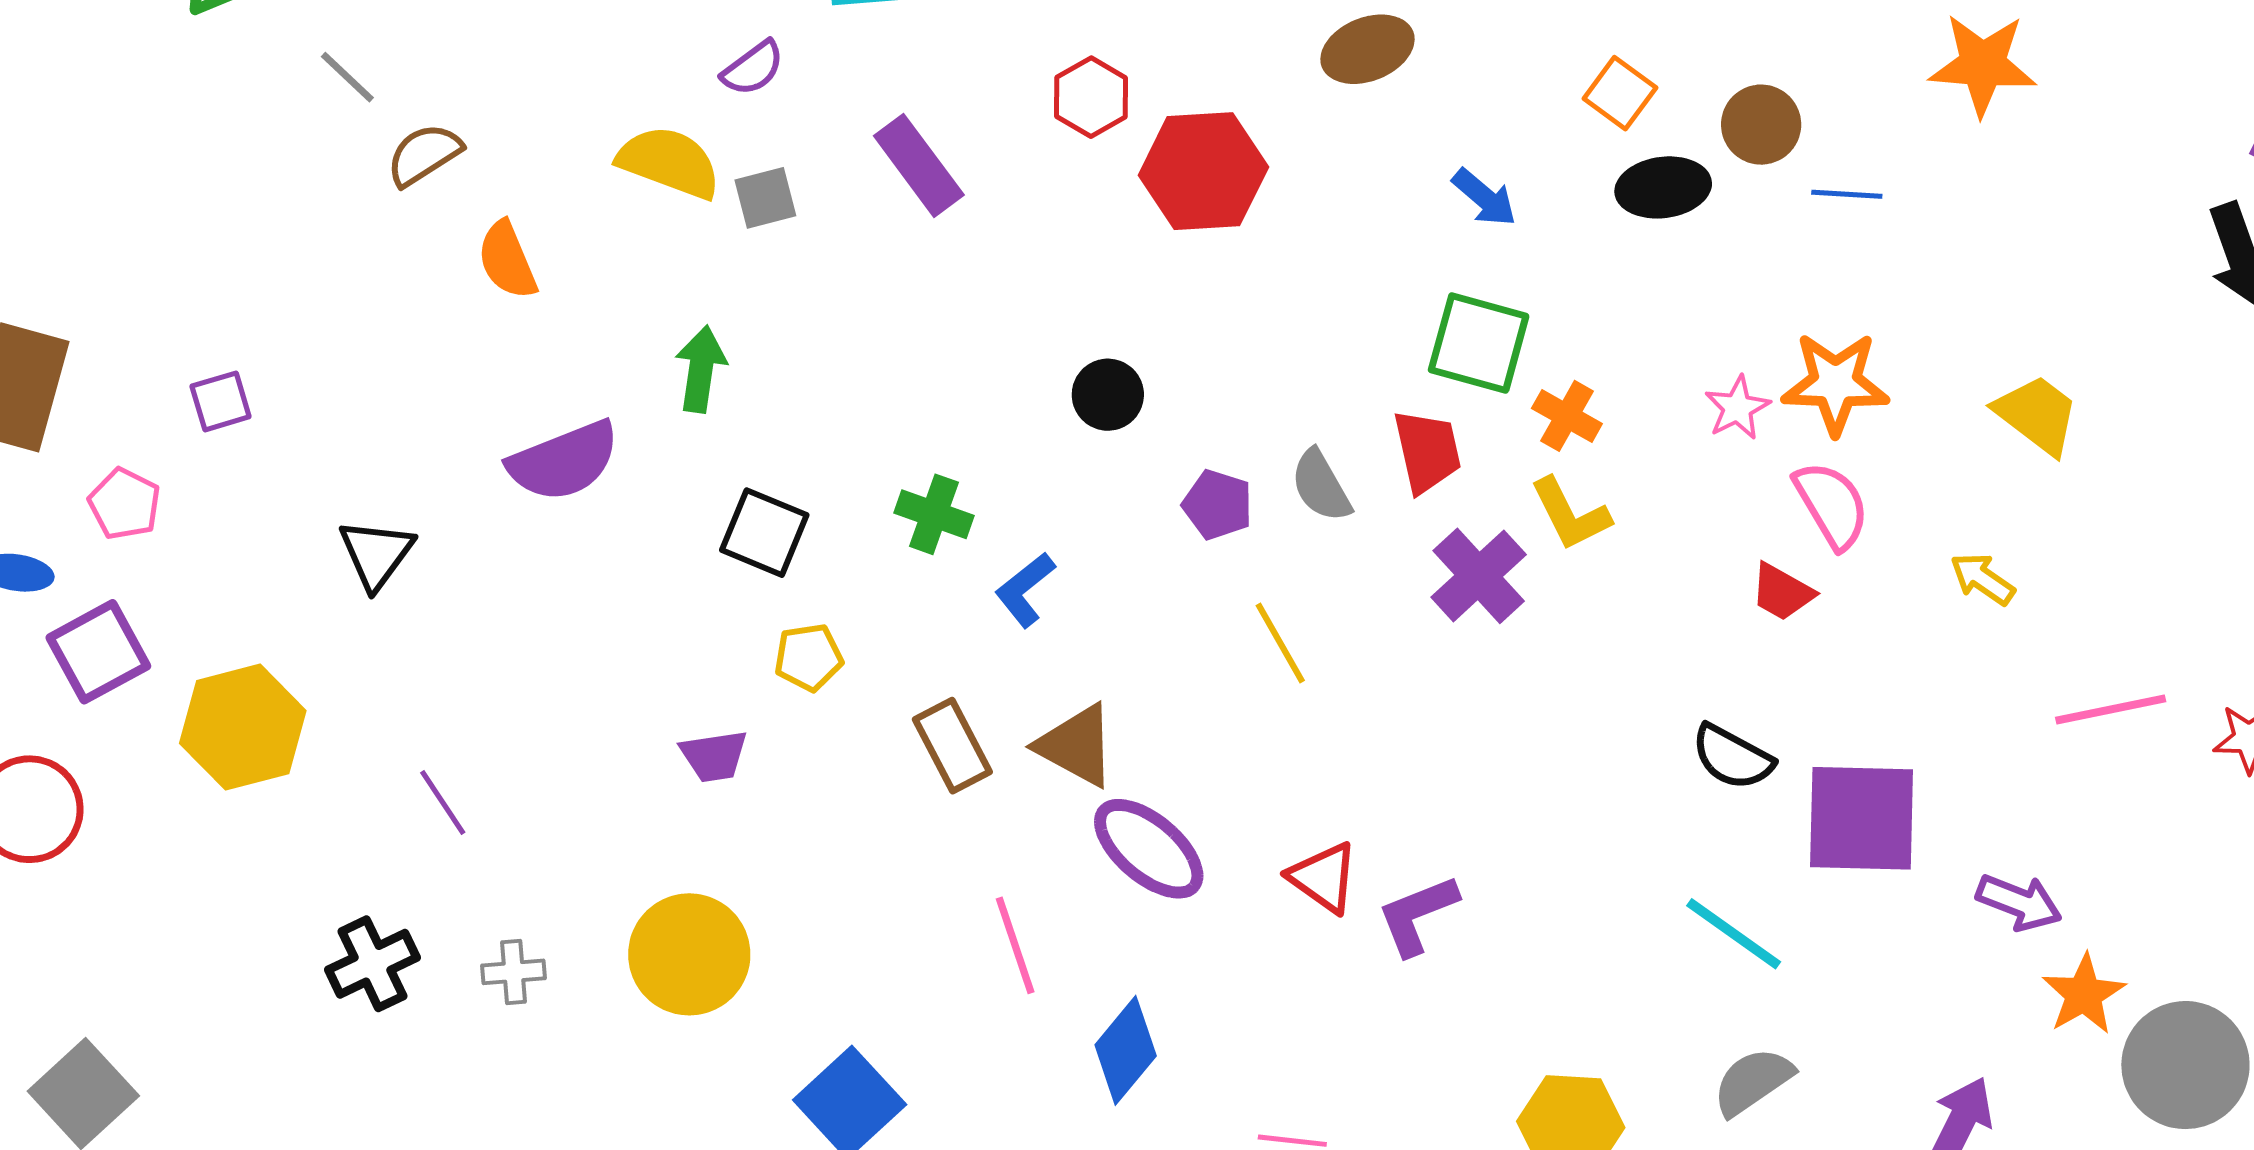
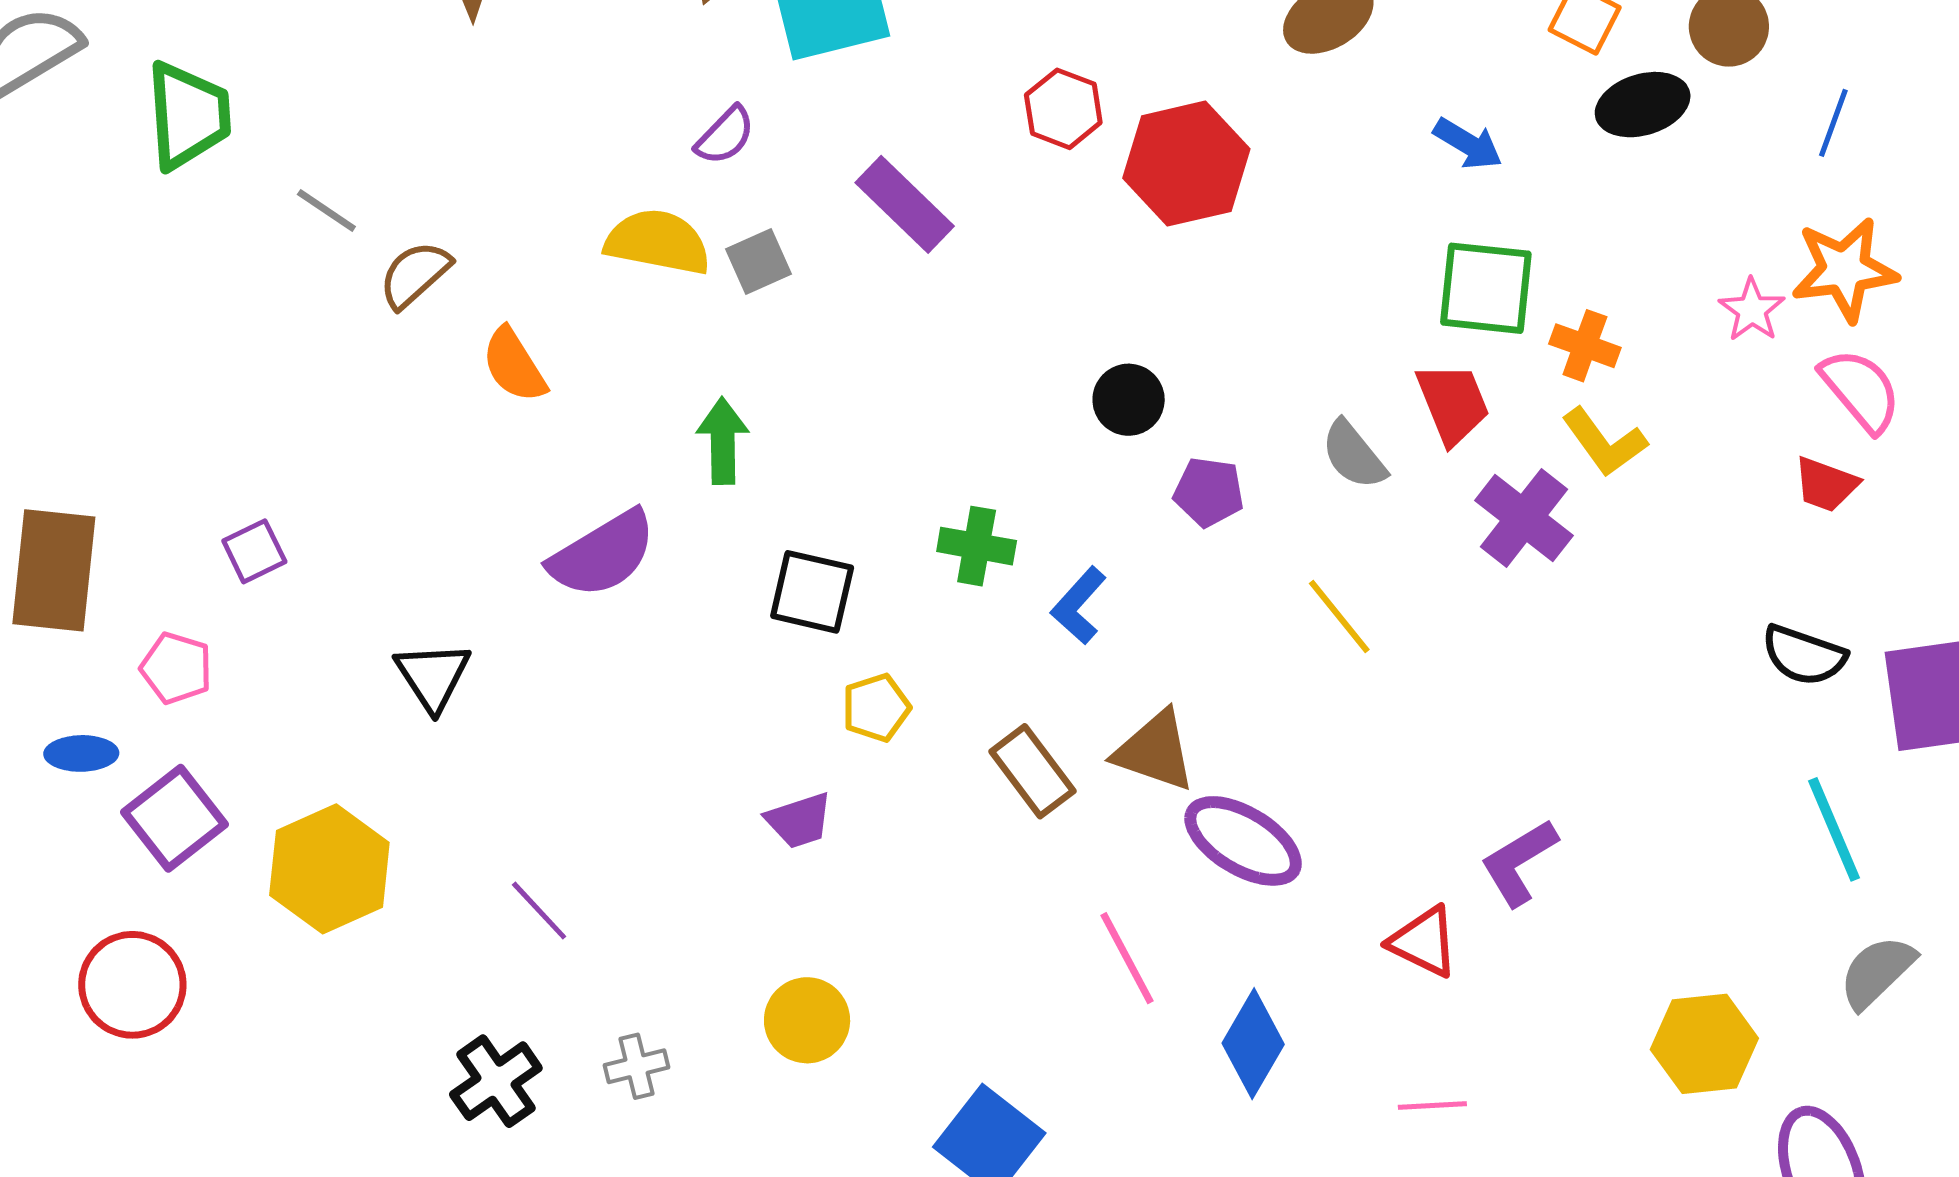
blue line: (1847, 194) -> (1833, 123), moved, turned -64
purple pentagon: (1218, 505) -> (1209, 492), moved
red triangle: (1323, 877) -> (1424, 942), moved
cyan line: (1734, 934) -> (1834, 829), turned 41
yellow circle: (689, 954) -> (807, 1020), size x0.7

